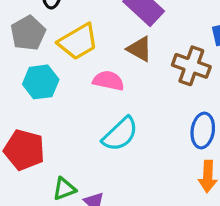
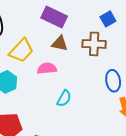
cyan semicircle: (120, 134) -> (64, 98), size x0.7

